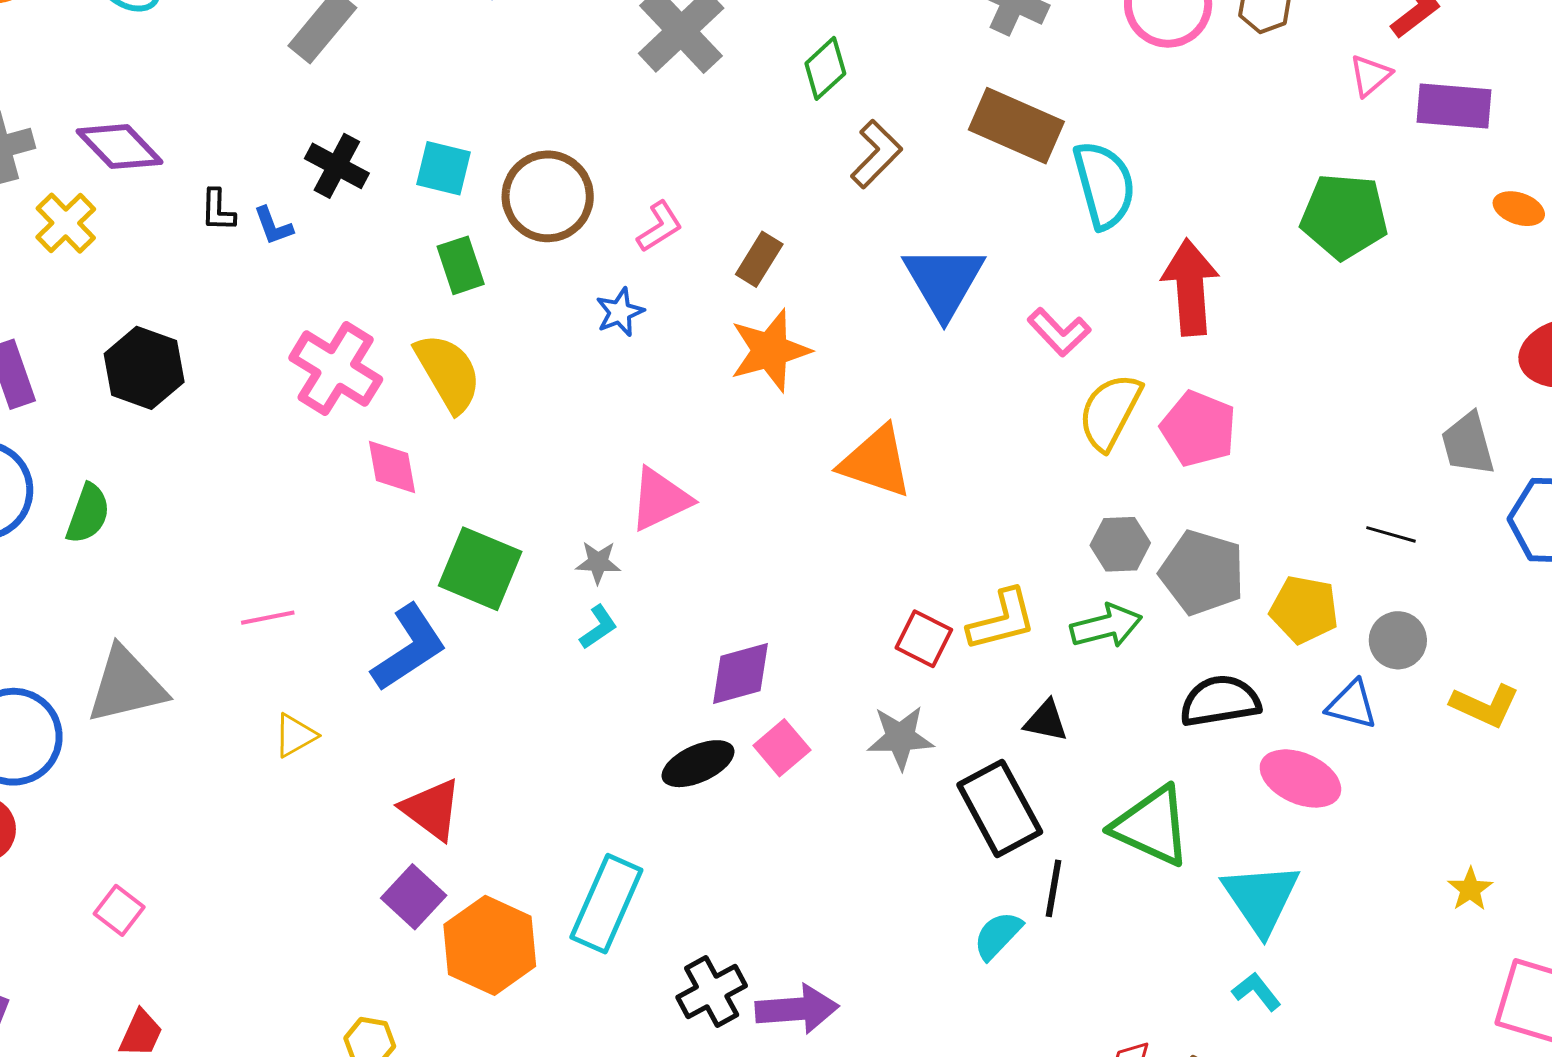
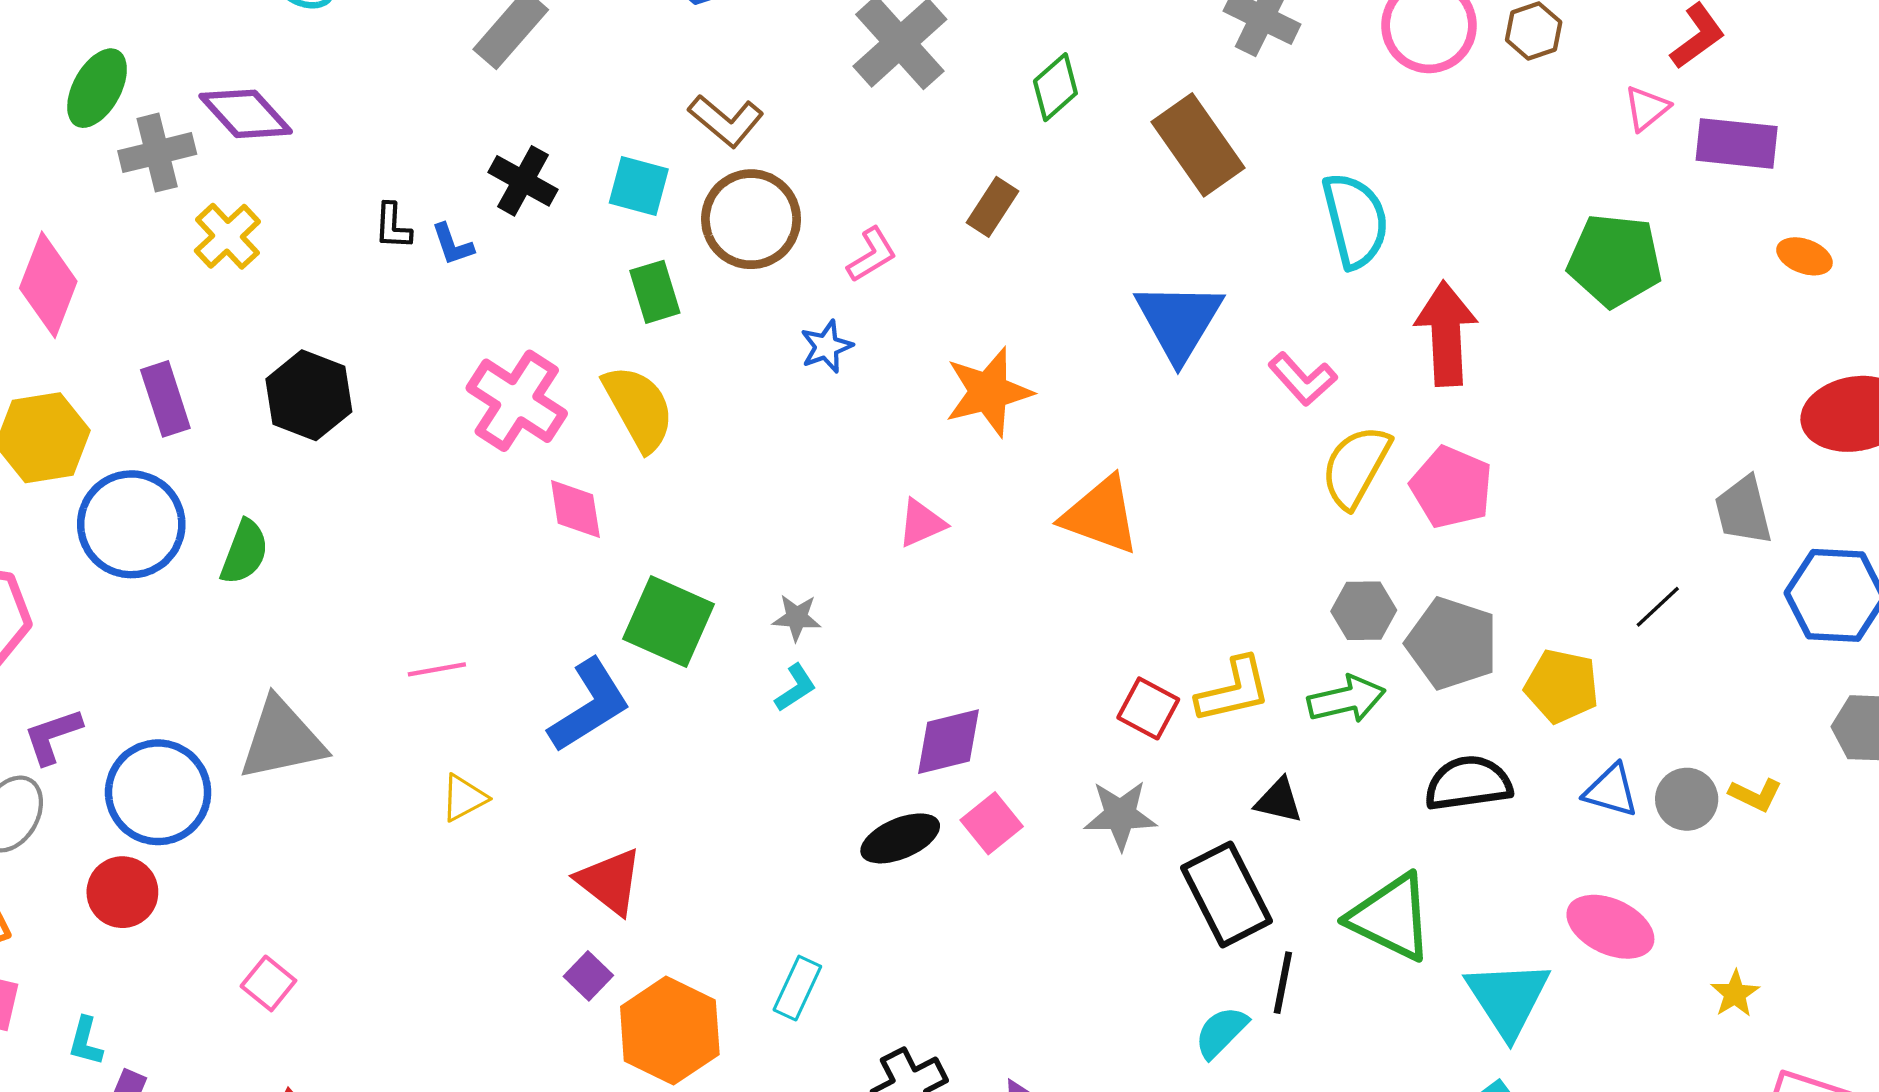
brown rectangle: (1016, 126) -> (1198, 145), moved, turned 30
purple diamond: (119, 147) -> (246, 114), moved
brown L-shape: (876, 154) -> (726, 121), moved, turned 84
brown rectangle: (759, 259) -> (993, 207), moved
pink triangle: (660, 499) -> (922, 523), moved, size x0.7
black line: (1391, 534) -> (1658, 607), turned -60
gray circle: (1398, 640) -> (1687, 799), moved
yellow L-shape: (1485, 706) -> (1755, 795), size x0.7
pink ellipse: (1300, 778) -> (1610, 927), moved
purple square: (414, 897) -> (588, 976), size x0.7
cyan rectangle: (606, 904) -> (797, 988), size x0.6

